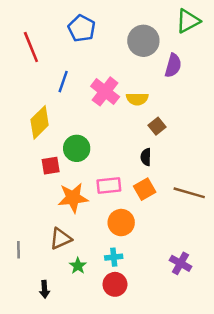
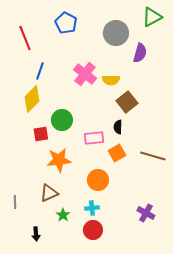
blue line: (63, 82) -> (40, 71), moved
brown square: (157, 126) -> (127, 102), size x1.5
pink rectangle: (109, 185) -> (94, 138), moved

